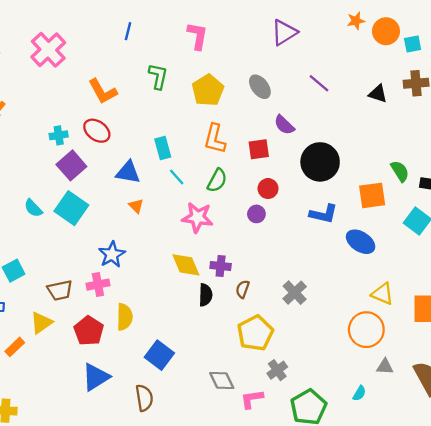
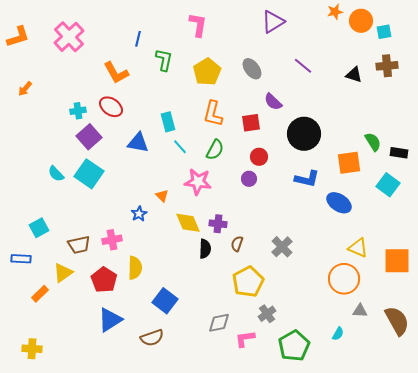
blue line: (128, 31) -> (138, 39), moved
orange triangle: (136, 206) -> (162, 196), moved
blue star: (112, 254) -> (139, 214), moved, size x0.7
gray diamond: (222, 381) -> (219, 323), turned -75
brown semicircle: (144, 398) -> (152, 338), turned 80

